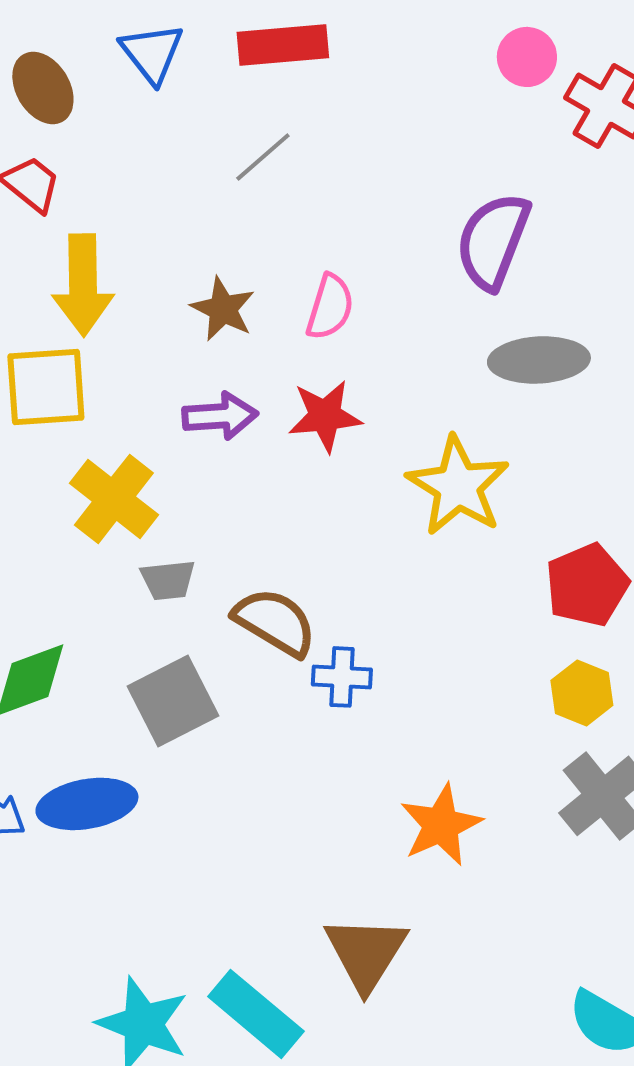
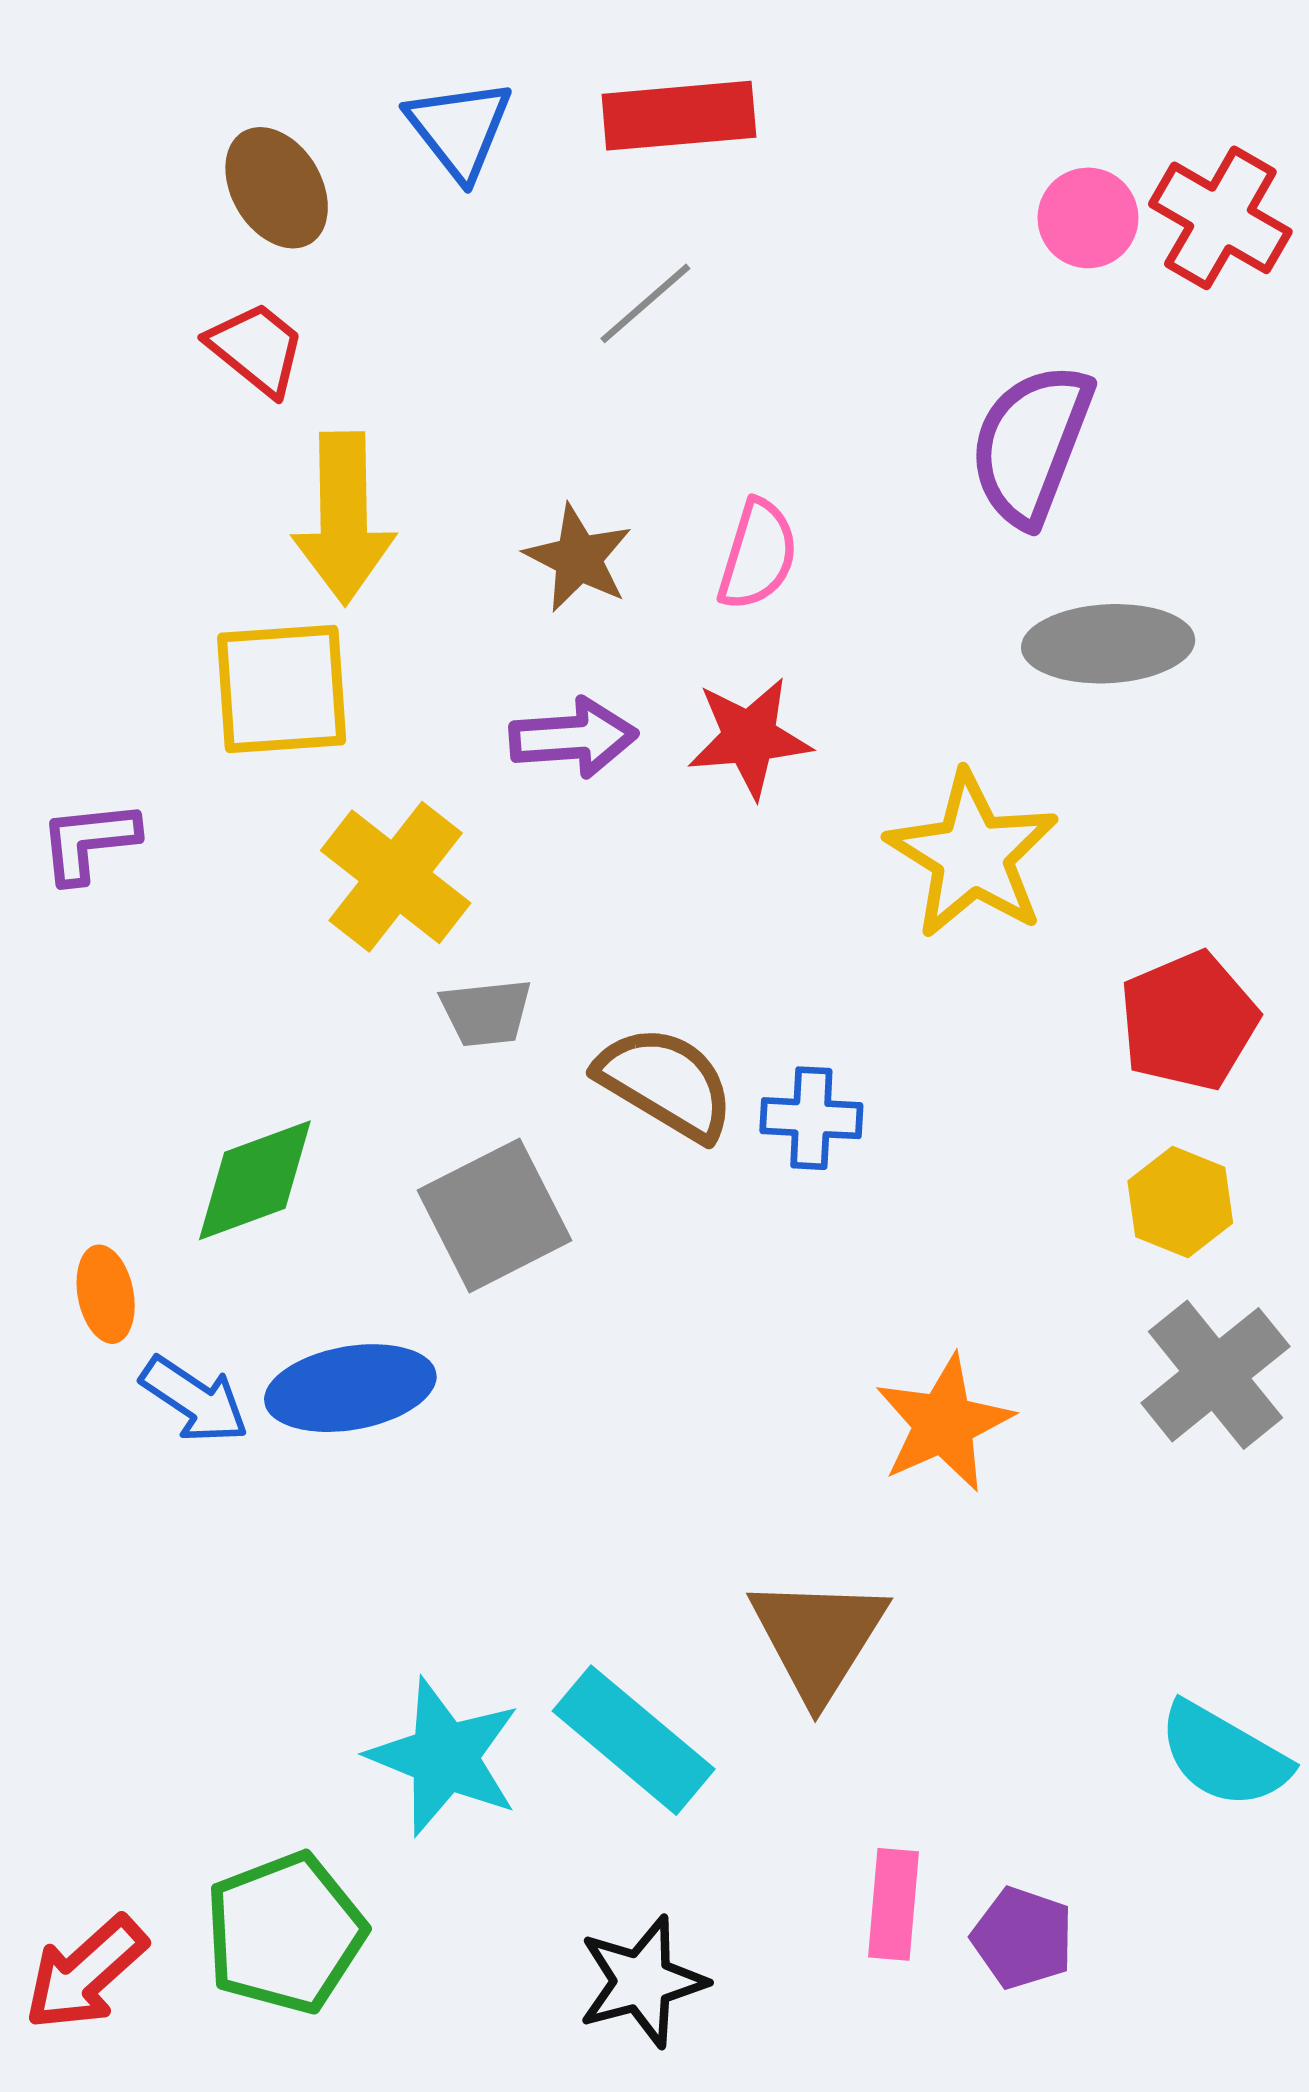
pink circle: (527, 57) -> (1088, 218), moved
blue cross: (342, 677) -> (811, 1118), moved

